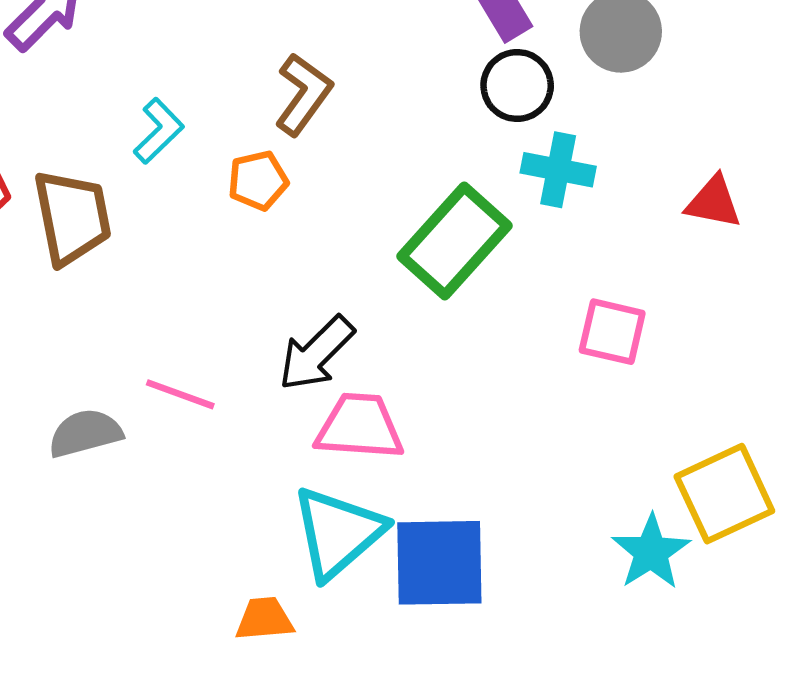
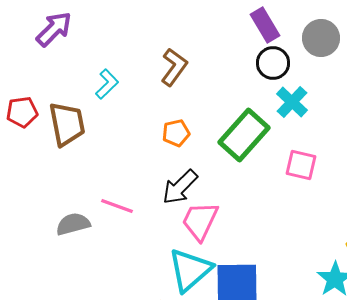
cyan cross: (558, 170) -> (292, 102), turned 32
orange pentagon: (258, 181) -> (176, 133), moved
pink square: (612, 332) -> (301, 165), moved
pink trapezoid: (359, 427) -> (200, 221), turned -69

